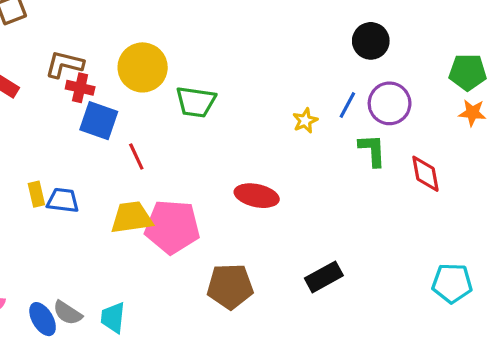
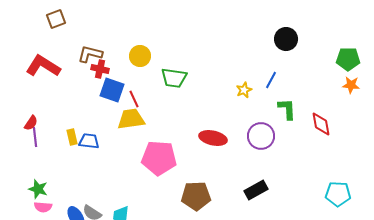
yellow circle: (143, 67) -> (140, 56), size x0.7
purple circle: (390, 103) -> (261, 136), moved
red line: (136, 157) -> (134, 99), moved
yellow trapezoid: (132, 217) -> (131, 119), moved

